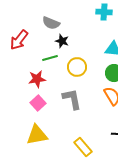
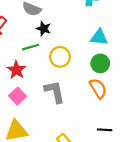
red star: (37, 79) -> (16, 70), turned -30

